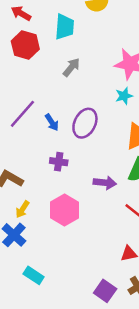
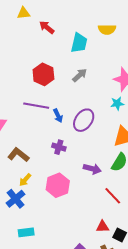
red hexagon: (25, 45) -> (43, 74), moved
purple line: (22, 114) -> (36, 106), turned 50
cyan rectangle: (34, 275) -> (26, 232), turned -49

